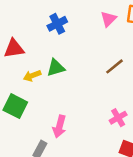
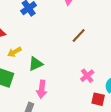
green triangle: (56, 68) -> (36, 64), moved

